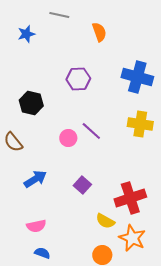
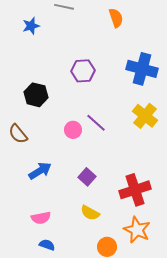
orange semicircle: (99, 32) -> (116, 18), moved
yellow cross: (140, 124) -> (145, 116), turned 30
yellow semicircle: (105, 221) -> (90, 213), moved

